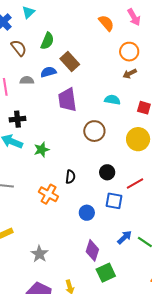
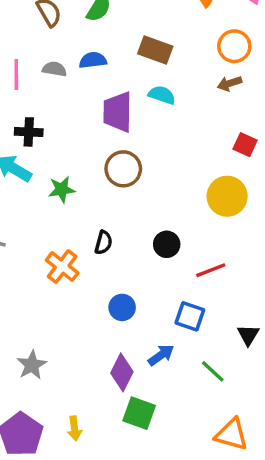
brown rectangle: (70, 62) -> (155, 50), moved, turned -36
cyan semicircle: (112, 100) -> (162, 95), moved
brown circle: (94, 131) -> (123, 169), moved
blue square: (114, 201) -> (190, 316), moved
blue arrow: (125, 237) -> (161, 355), moved
green square: (106, 273) -> (139, 413), turned 36

